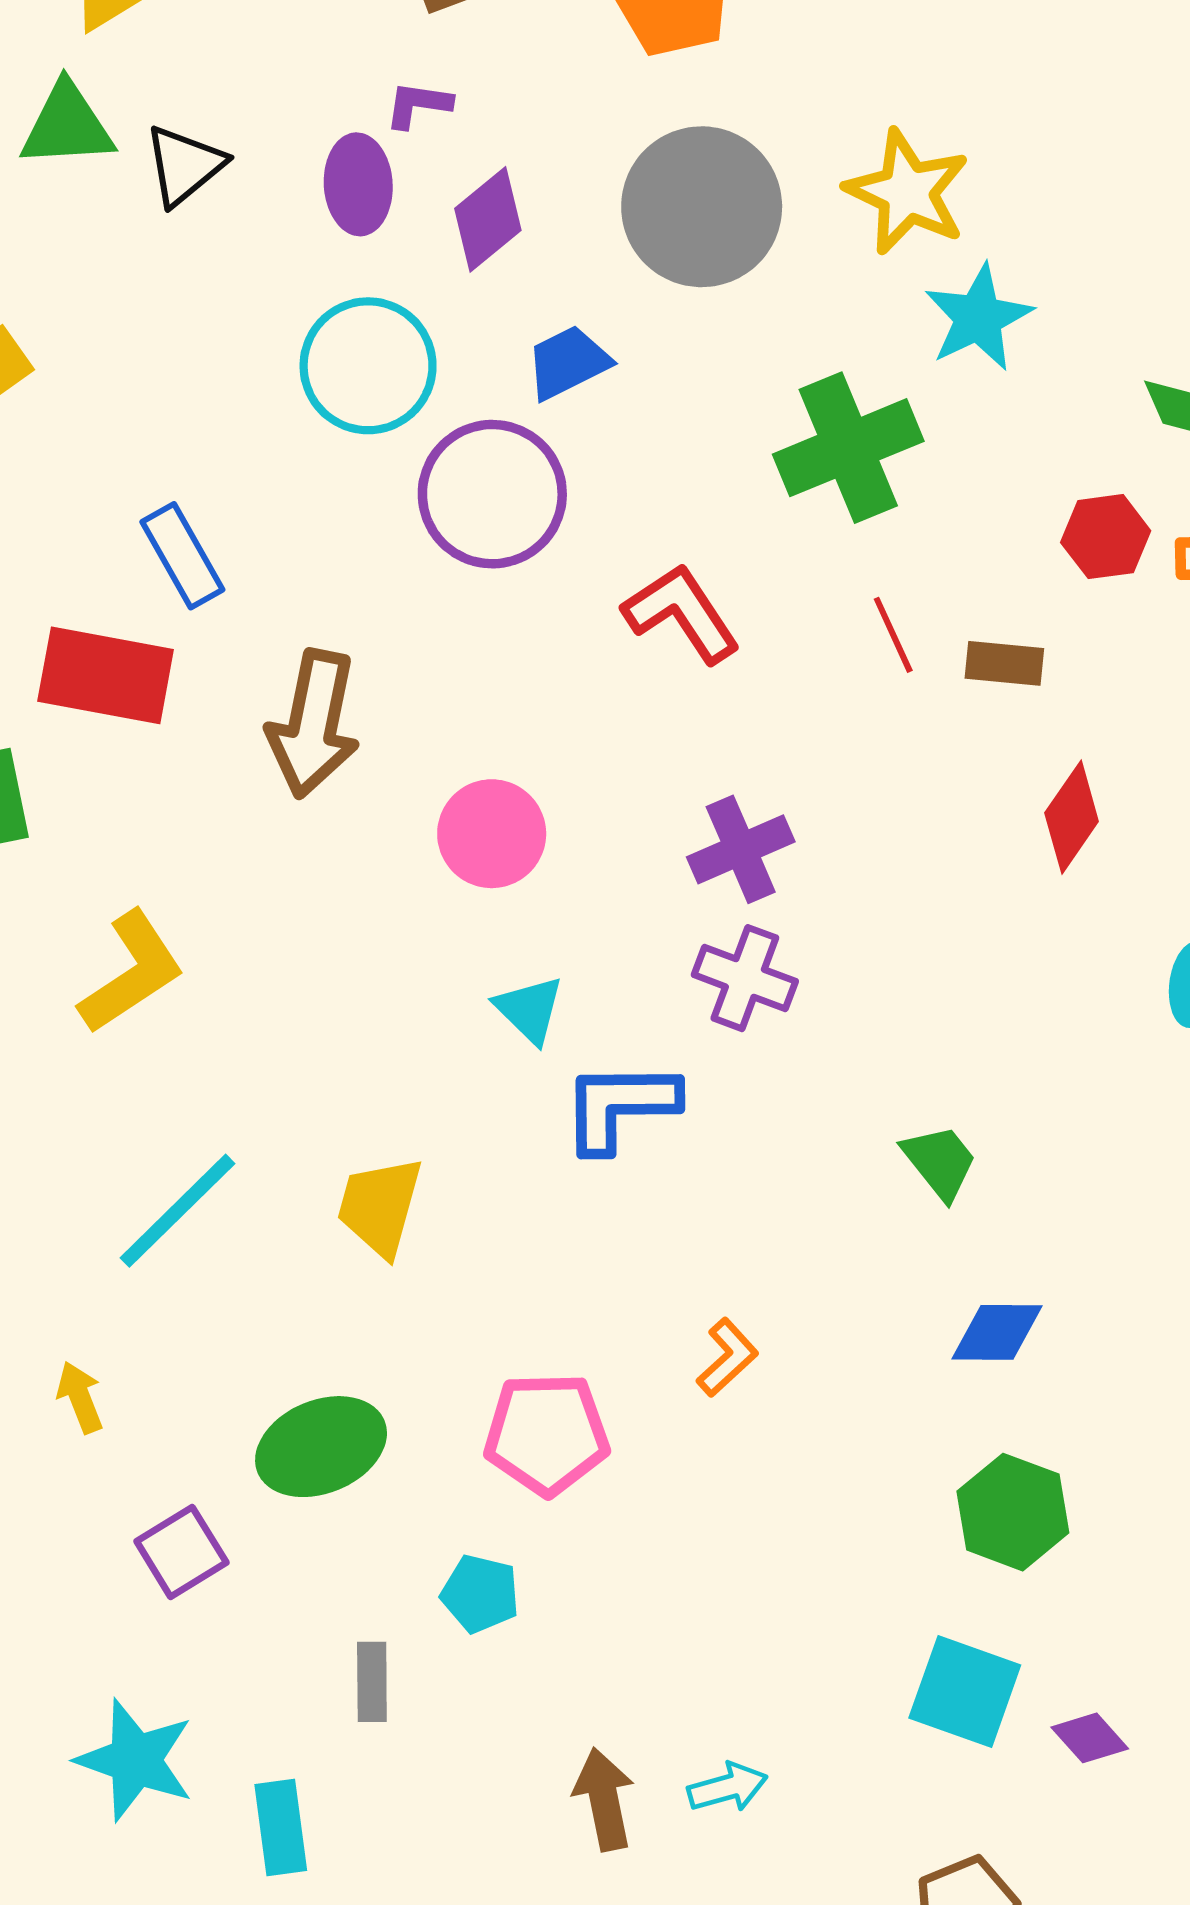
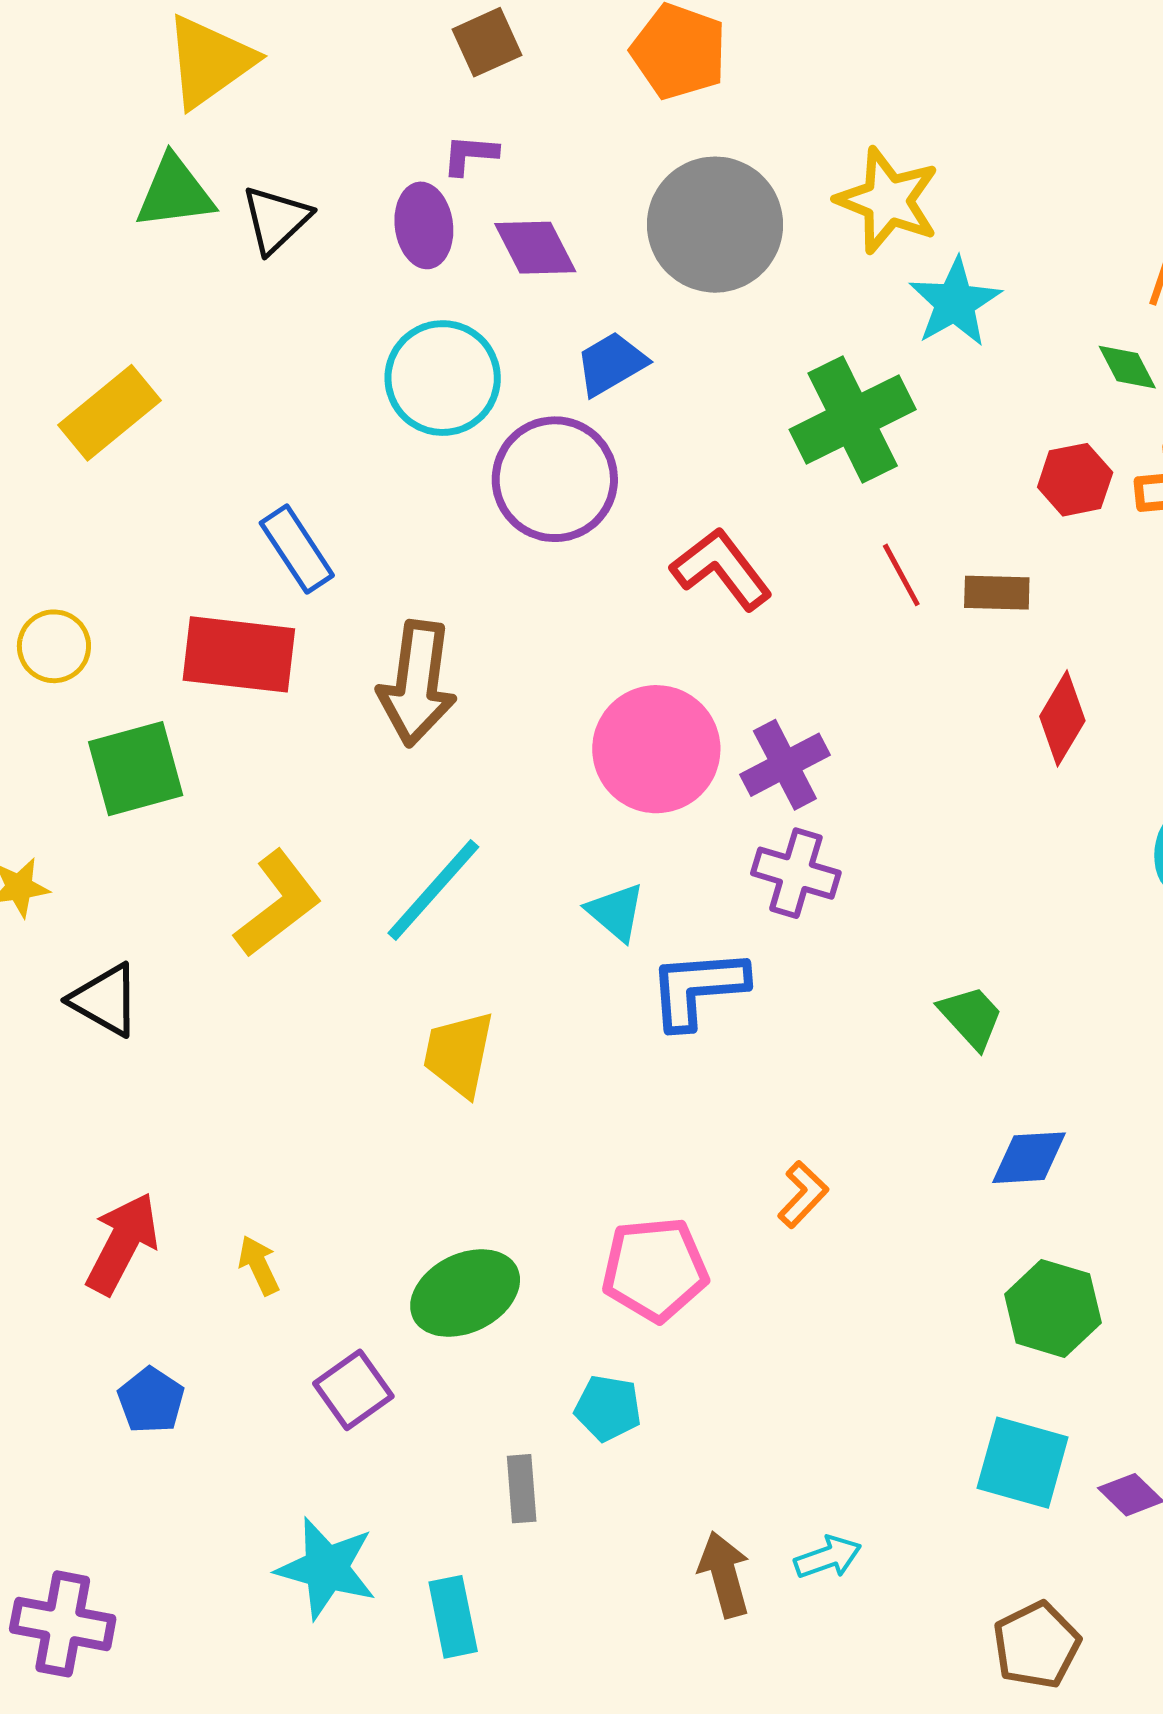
purple diamond: (488, 219) -> (535, 248), turned -74
pink circle: (492, 834) -> (656, 749), moved, size x1.4
yellow trapezoid: (380, 1206) -> (459, 1054), moved
cyan line: (177, 1211) -> (433, 890), moved

